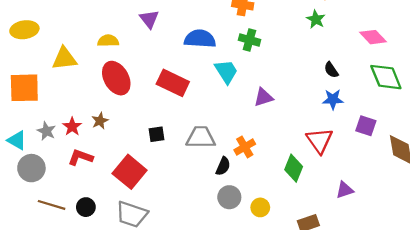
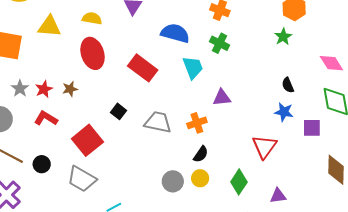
purple square: (366, 126) -> (312, 128), moved, turned -30
black square: (156, 134) -> (119, 111), turned 35
orange cross: (245, 147) -> (197, 123), moved
black semicircle: (223, 166) -> (201, 154), moved
green diamond: (294, 168) -> (239, 182), moved
yellow circle: (260, 207) -> (200, 178), moved

